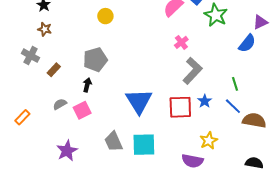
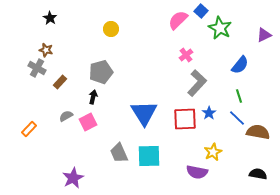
brown star: (45, 29) -> (46, 50), moved
blue semicircle: (247, 43) -> (240, 65), moved
purple star: (67, 151) -> (73, 178), moved

